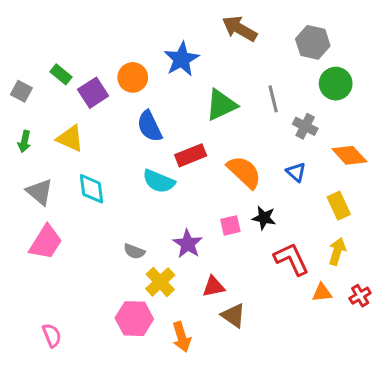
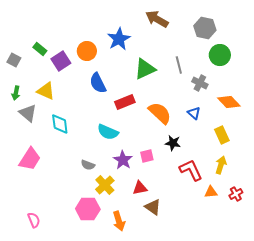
cyan semicircle: (159, 181) -> (108, 132), moved
gray triangle: (40, 192) -> (28, 113), moved
pink square: (230, 225) -> (147, 156), moved

